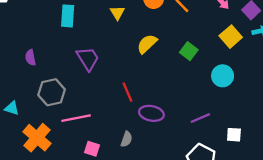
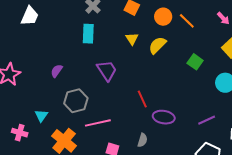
yellow triangle: (117, 13) -> (132, 39), moved
yellow semicircle: (147, 44) -> (157, 45), moved
purple semicircle: (30, 58) -> (57, 71), turned 48
cyan triangle: (12, 108) -> (41, 116), turned 48

